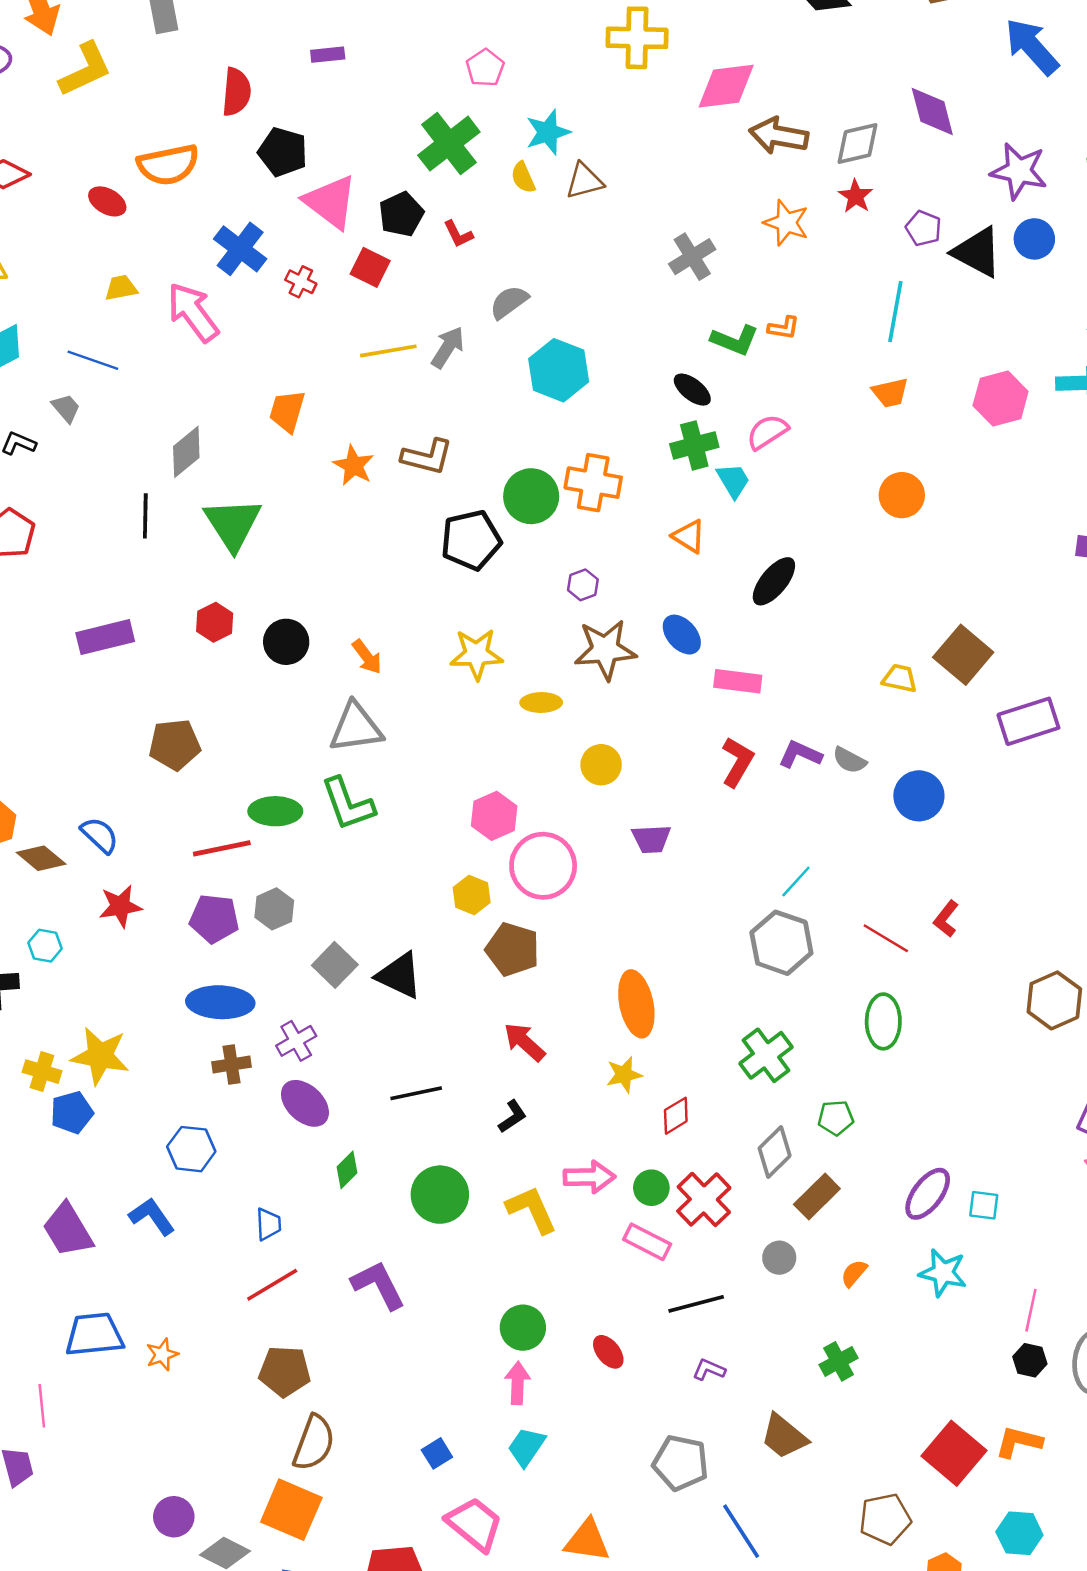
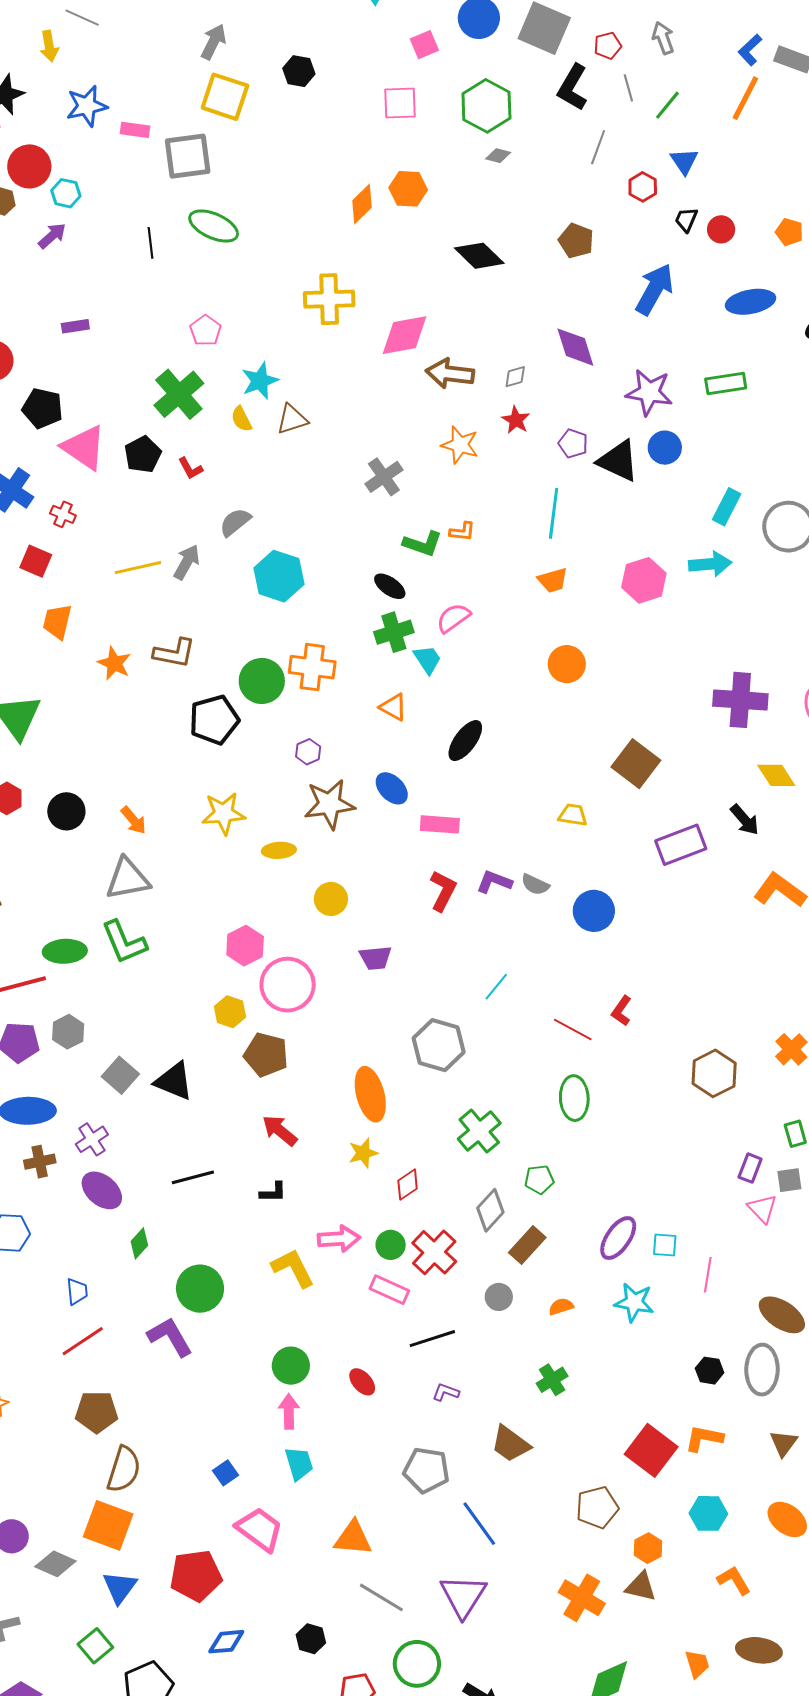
blue arrow: (1032, 47) -> (654, 289), turned 74
gray diamond: (858, 143) -> (515, 377), size x0.6
red square: (370, 267) -> (36, 561), moved
brown square: (963, 655) -> (636, 764), moved
gray hexagon: (781, 943) -> (439, 1045), moved
black L-shape: (512, 1116) -> (273, 1192), turned 36
green circle: (440, 1195) -> (200, 1289), moved
orange semicircle: (854, 1273) -> (561, 1307), turned 35
pink line: (1031, 1310) -> (708, 1275), moved
cyan trapezoid: (526, 1447) -> (299, 1463), turned 132

